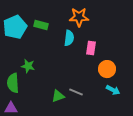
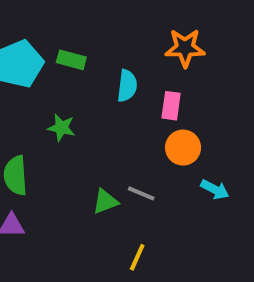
orange star: (79, 17) -> (185, 48), moved
green star: (28, 66) -> (61, 128), moved
orange circle: (107, 69) -> (183, 148), moved

